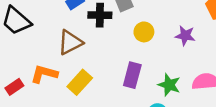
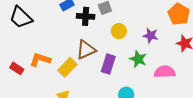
brown triangle: (70, 42) -> (86, 50), moved
green star: (169, 85) -> (138, 59), moved
red rectangle: (14, 87) -> (17, 68), turned 64

